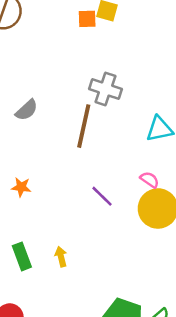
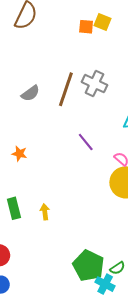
brown line: (84, 126) -> (66, 89), moved
purple line: (102, 196) -> (86, 142), moved

